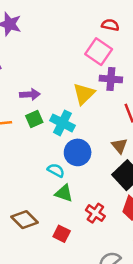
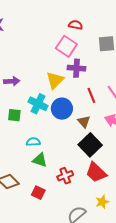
green square: (34, 119) -> (14, 115), moved, turned 32
blue circle: (78, 152) -> (62, 109), moved
cyan semicircle: (56, 170) -> (33, 142), turned -32
red cross: (95, 213) -> (65, 176), turned 35

